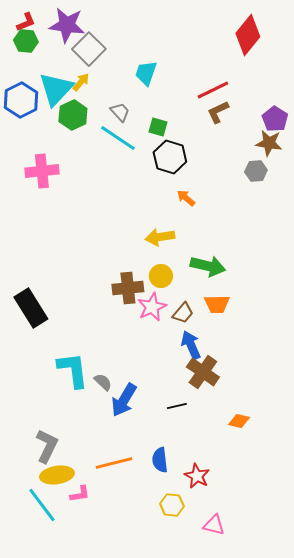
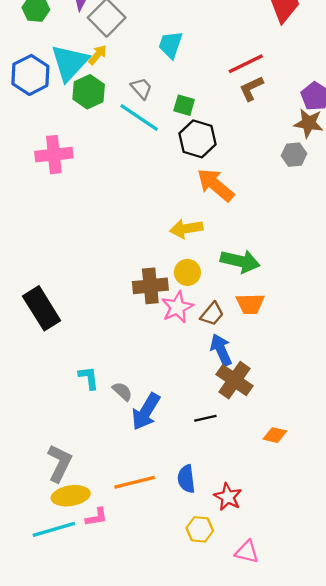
orange arrow: (186, 198) -> (215, 185), size x1.8
cyan L-shape: (73, 370) -> (89, 378), size x0.6
cyan line: (42, 505) -> (54, 529), turned -69

